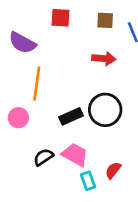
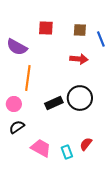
pink trapezoid: (75, 155) -> (41, 148), moved
black semicircle: (43, 157) -> (17, 127), moved

